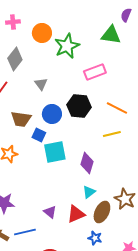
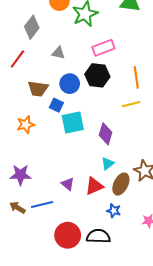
pink rectangle: (95, 72) -> (103, 48), moved
gray triangle: (41, 84) -> (58, 53), turned -40
orange line: (117, 108) -> (136, 77), turned 55

